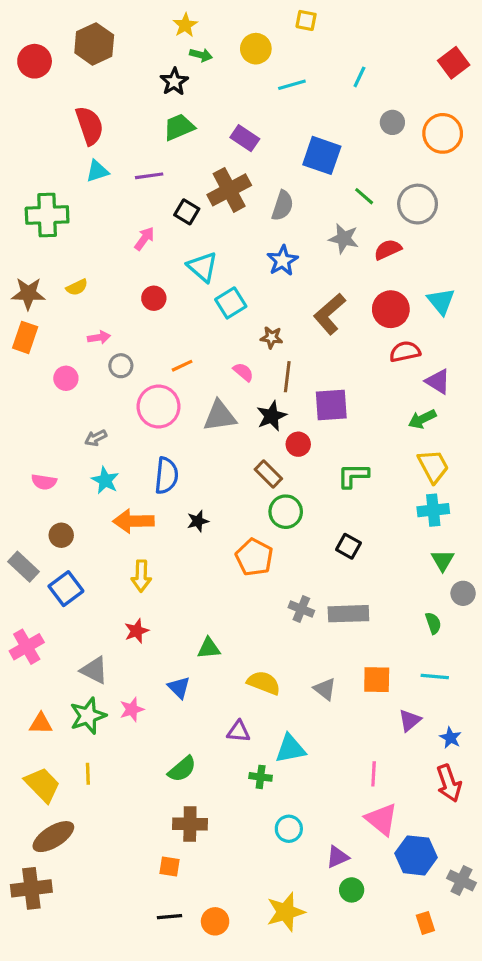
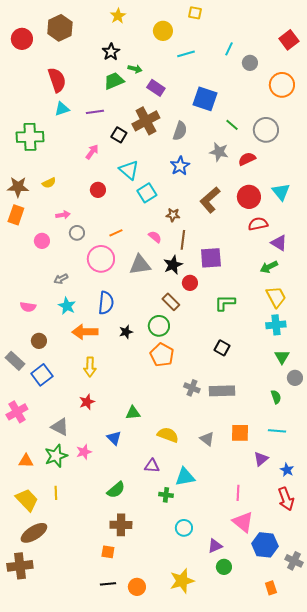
green arrow: (201, 55) -> (135, 69), moved
gray circle: (392, 122) -> (250, 63), moved
green circle: (286, 512) -> (159, 326), moved

